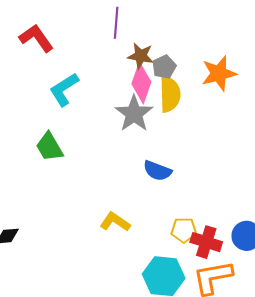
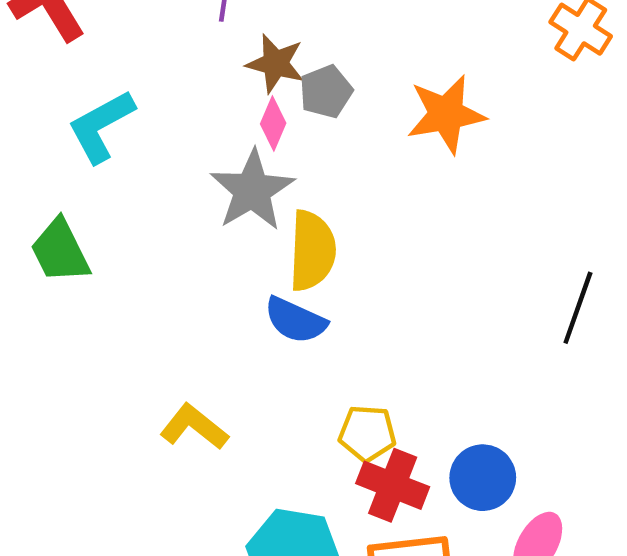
pink diamond: (141, 83) -> (273, 124), size x0.6
yellow semicircle: (170, 94) -> (312, 251), moved
yellow pentagon: (184, 230) -> (367, 433), moved

